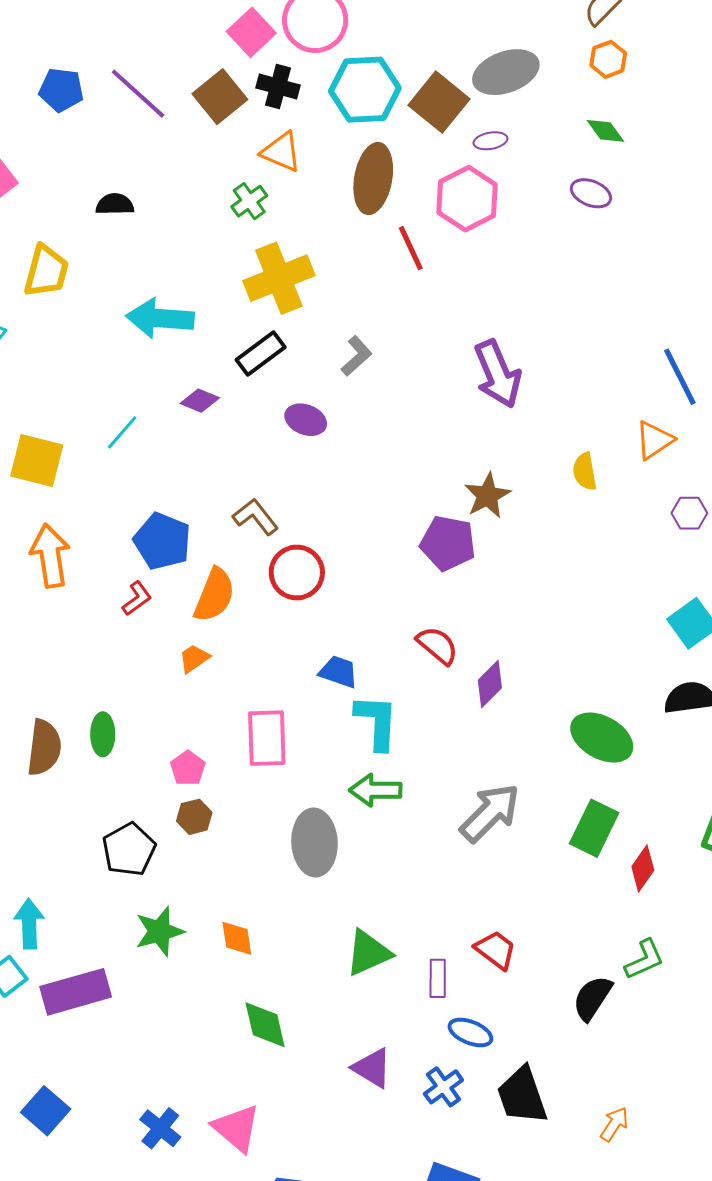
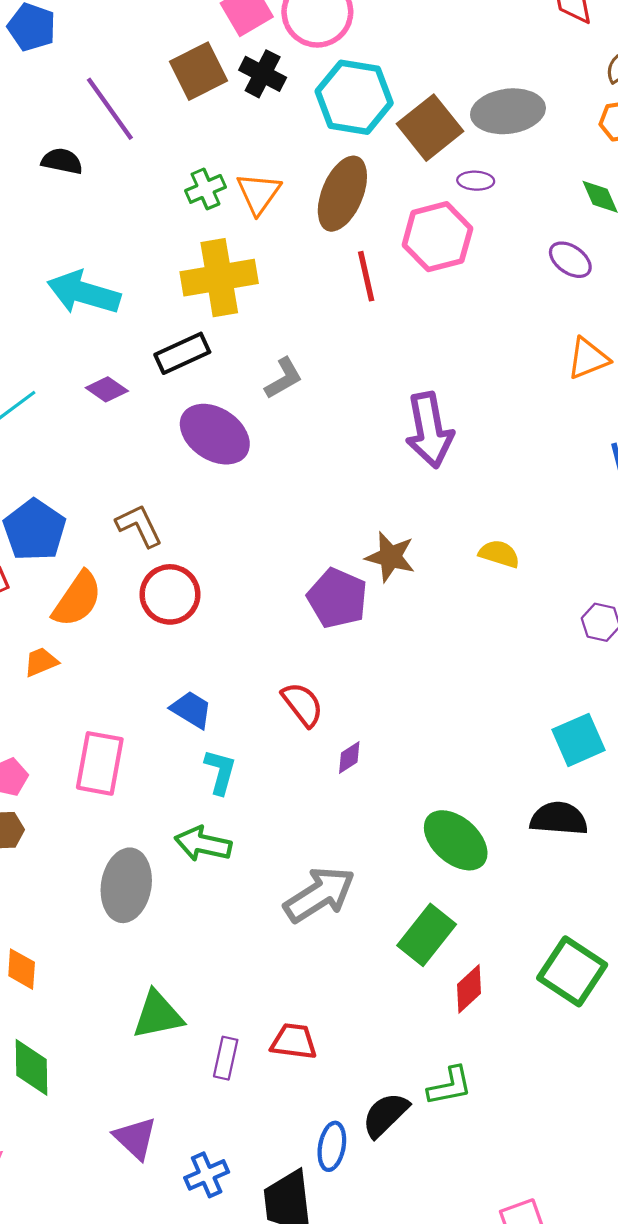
purple line: (138, 94) -> (110, 109), moved
orange triangle: (281, 152) -> (259, 193), moved, turned 30
purple ellipse: (306, 420) -> (215, 434), size x1.6
orange triangle: (654, 440) -> (588, 358), moved
yellow semicircle: (585, 471) -> (499, 554), turned 105
brown star: (487, 496) -> (390, 557), turned 30
purple diamond: (490, 684) -> (349, 758), size x0.7
cyan L-shape: (377, 722) -> (220, 772), size x0.7
red trapezoid: (496, 950) -> (294, 1041), turned -42
blue ellipse: (470, 1032) -> (332, 1146), moved, turned 66

